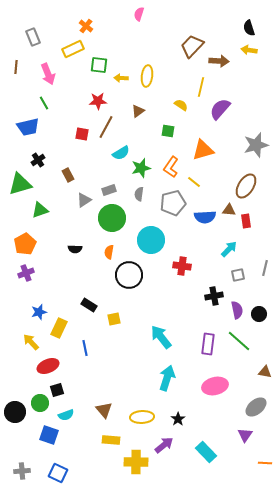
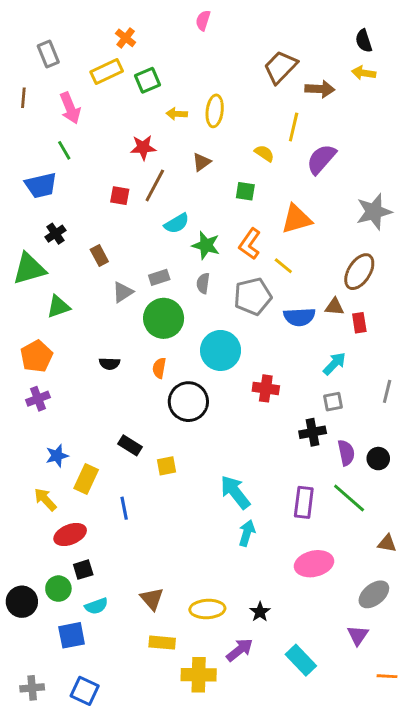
green square: (99, 65) -> (147, 80), moved, turned -30
green star: (141, 168) -> (206, 245), turned 30
gray square: (238, 275) -> (333, 402), moved
cyan arrow: (167, 378) -> (247, 533), moved, size x0.7
blue square: (49, 435) -> (72, 635), turned -30

